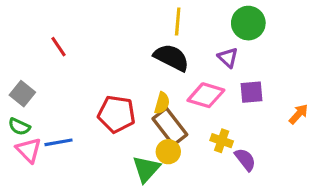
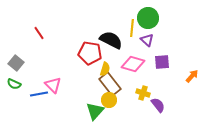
yellow line: (178, 21) -> (132, 28), moved
green circle: (248, 23) -> (148, 18), moved
red pentagon: (117, 114) -> (90, 53), moved
pink triangle: (29, 150) -> (53, 85), moved

